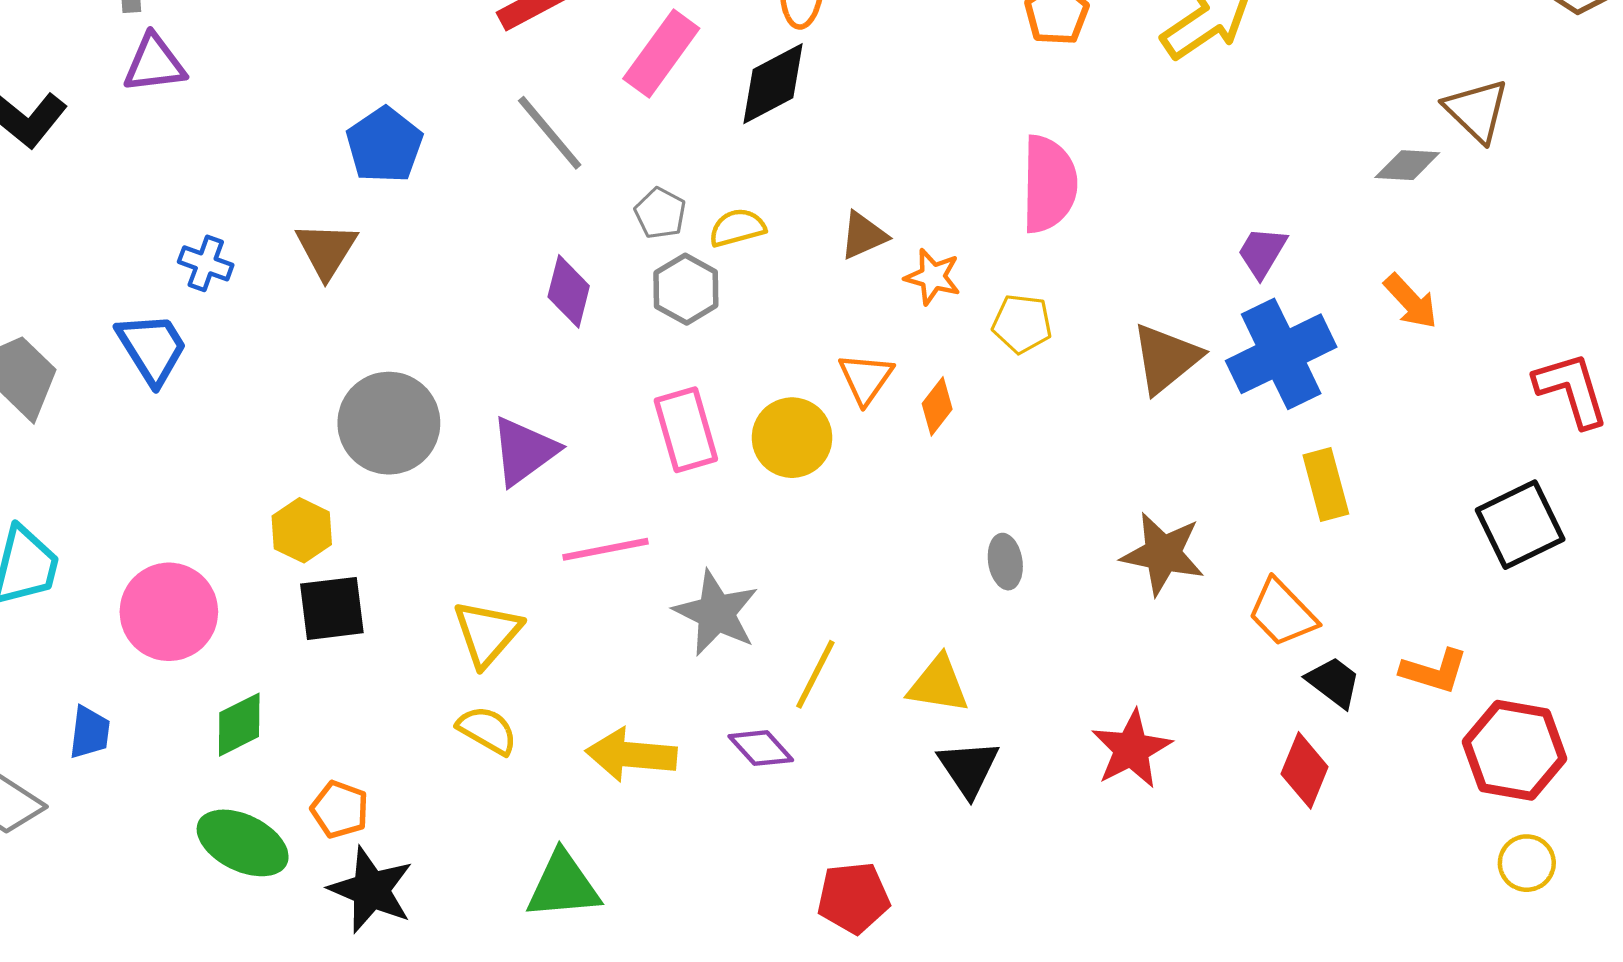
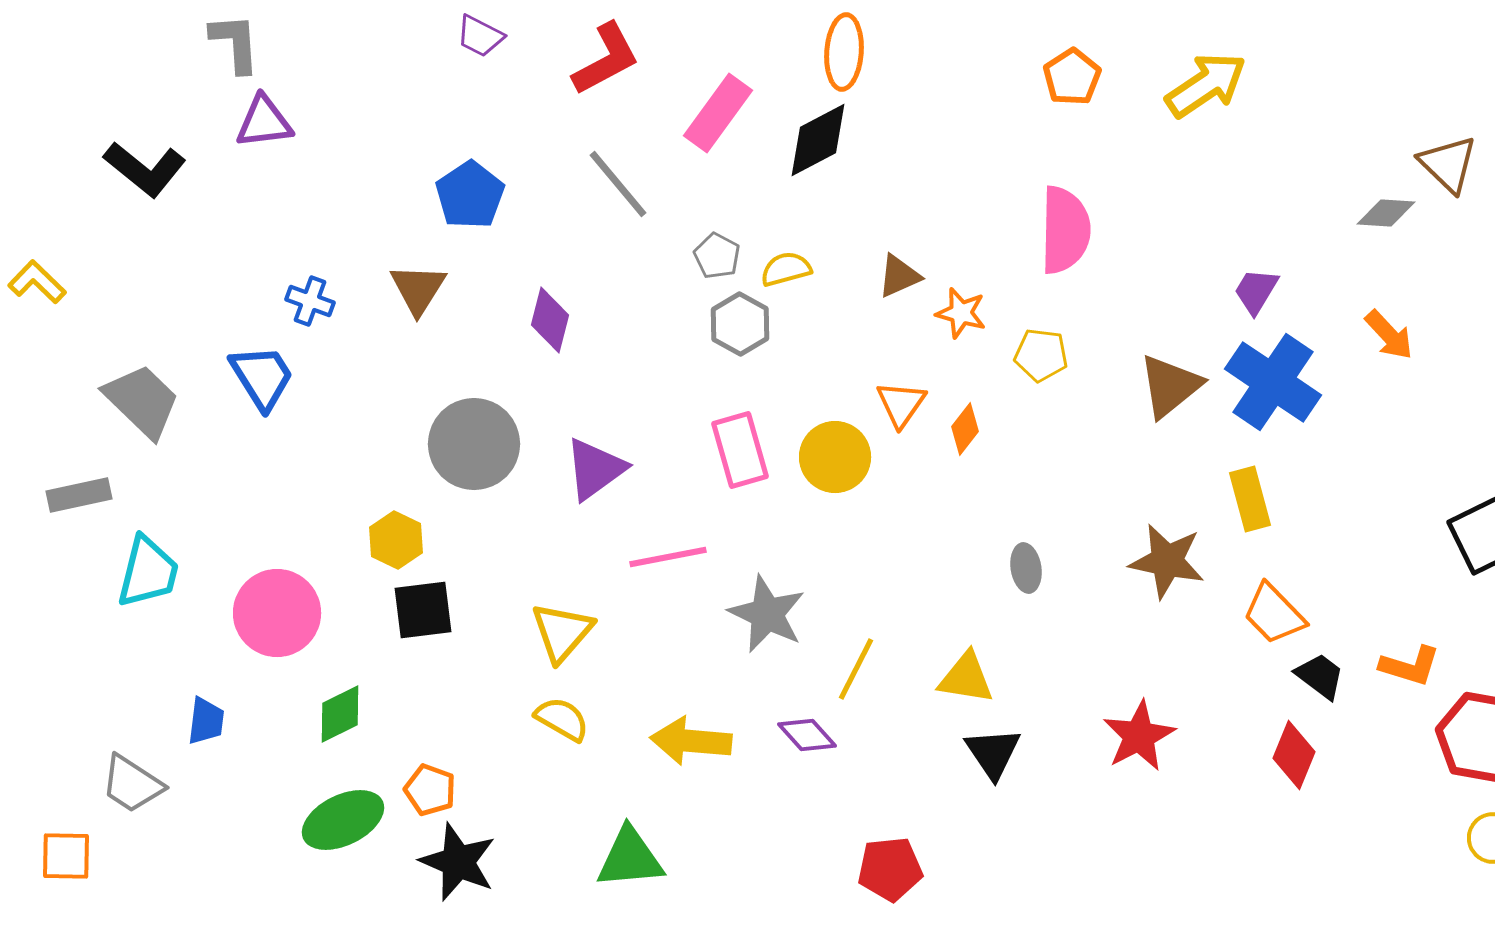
purple diamond: (569, 291) -> (550, 320), moved
blue cross: (1281, 354) -> (1273, 382), turned -30
yellow rectangle: (1326, 485) -> (1250, 499), moved
green ellipse: (243, 843) -> (343, 820), turned -52

